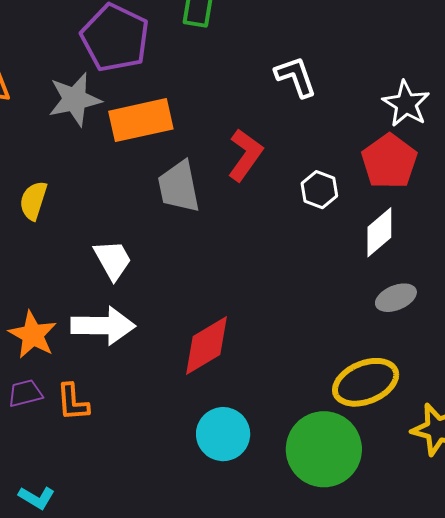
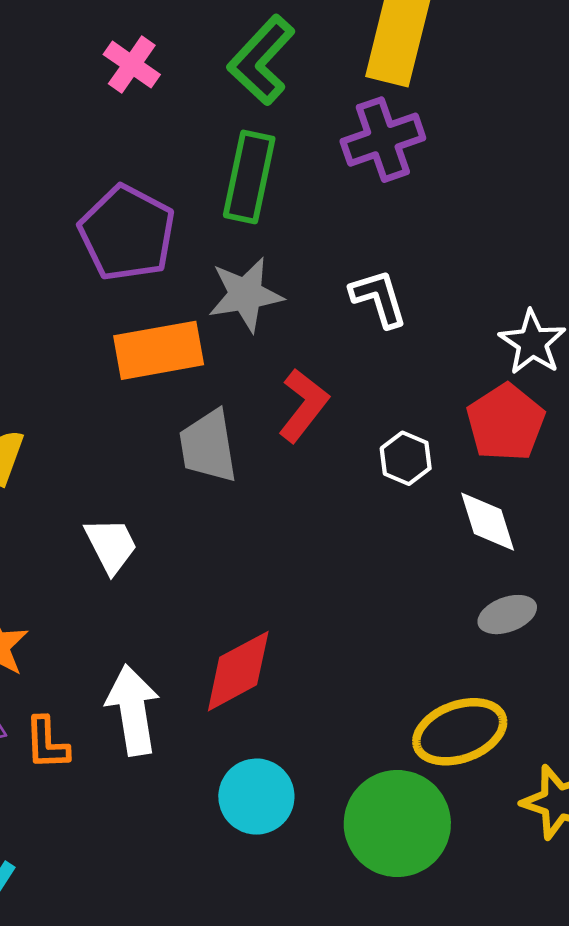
gray star: (75, 99) -> (246, 295), moved
white diamond: (379, 232) -> (488, 522), turned -69
white arrow: (103, 326) -> (133, 710), moved, turned -102

